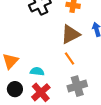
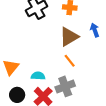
gray cross: (77, 86) -> (65, 86), moved

